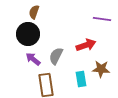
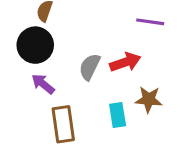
gray semicircle: (56, 56) -> (90, 67), moved

